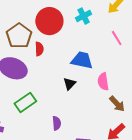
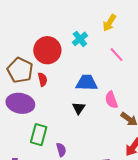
green rectangle: (25, 102) -> (39, 135), turned -30
purple semicircle: (57, 123) -> (61, 150), moved

